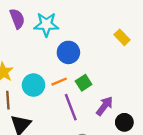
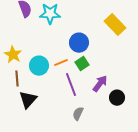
yellow rectangle: (122, 37) -> (115, 25), size x1.5
blue circle: (68, 52) -> (79, 43), moved

